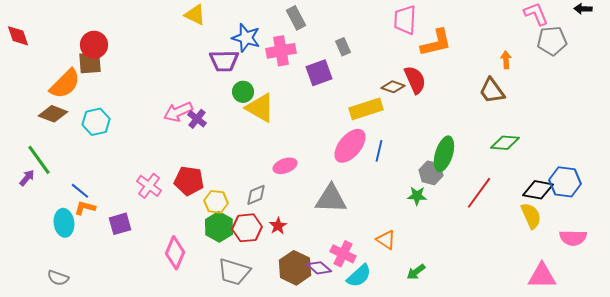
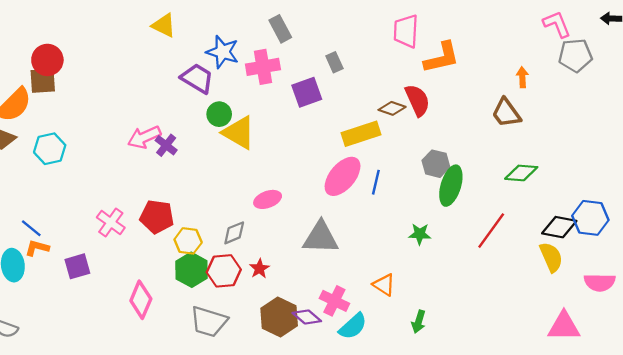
purple trapezoid: (224, 61) -> (197, 78), turned -148
gray hexagon: (431, 173) -> (436, 164), moved
green arrow: (416, 272) -> (419, 322), turned -36

